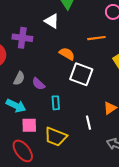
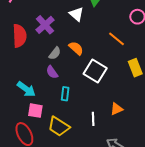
purple cross: (22, 38) -> (45, 25), turned 30
orange line: (96, 38) -> (116, 39), turned 36
orange semicircle: (67, 54) -> (76, 48), moved
gray semicircle: (19, 78) -> (55, 53), moved

